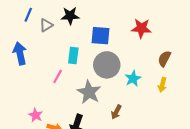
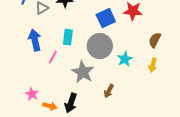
blue square: (101, 36) -> (106, 18), moved, turned -30
blue arrow: (20, 53) -> (35, 40), moved

